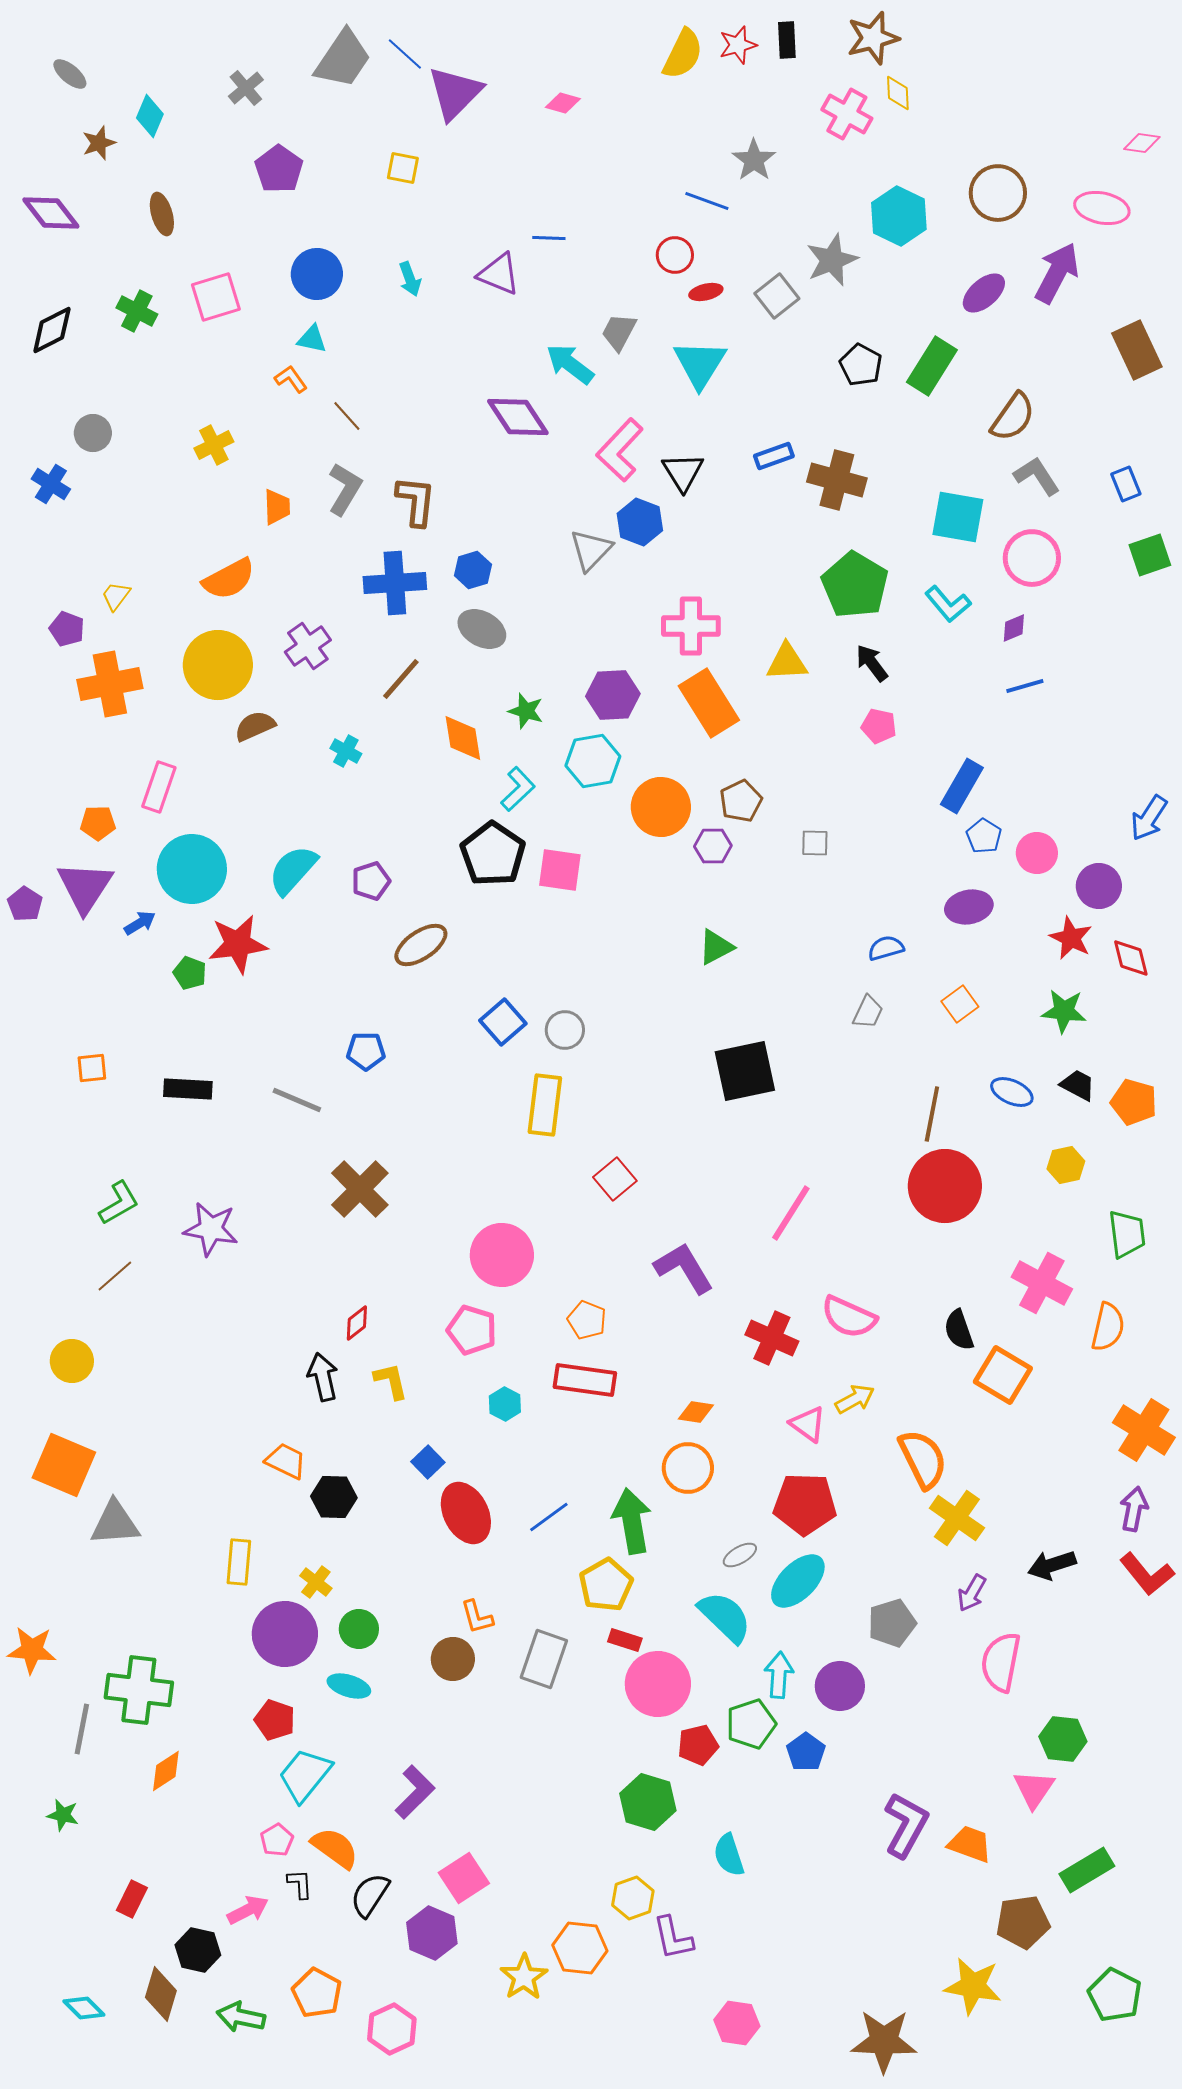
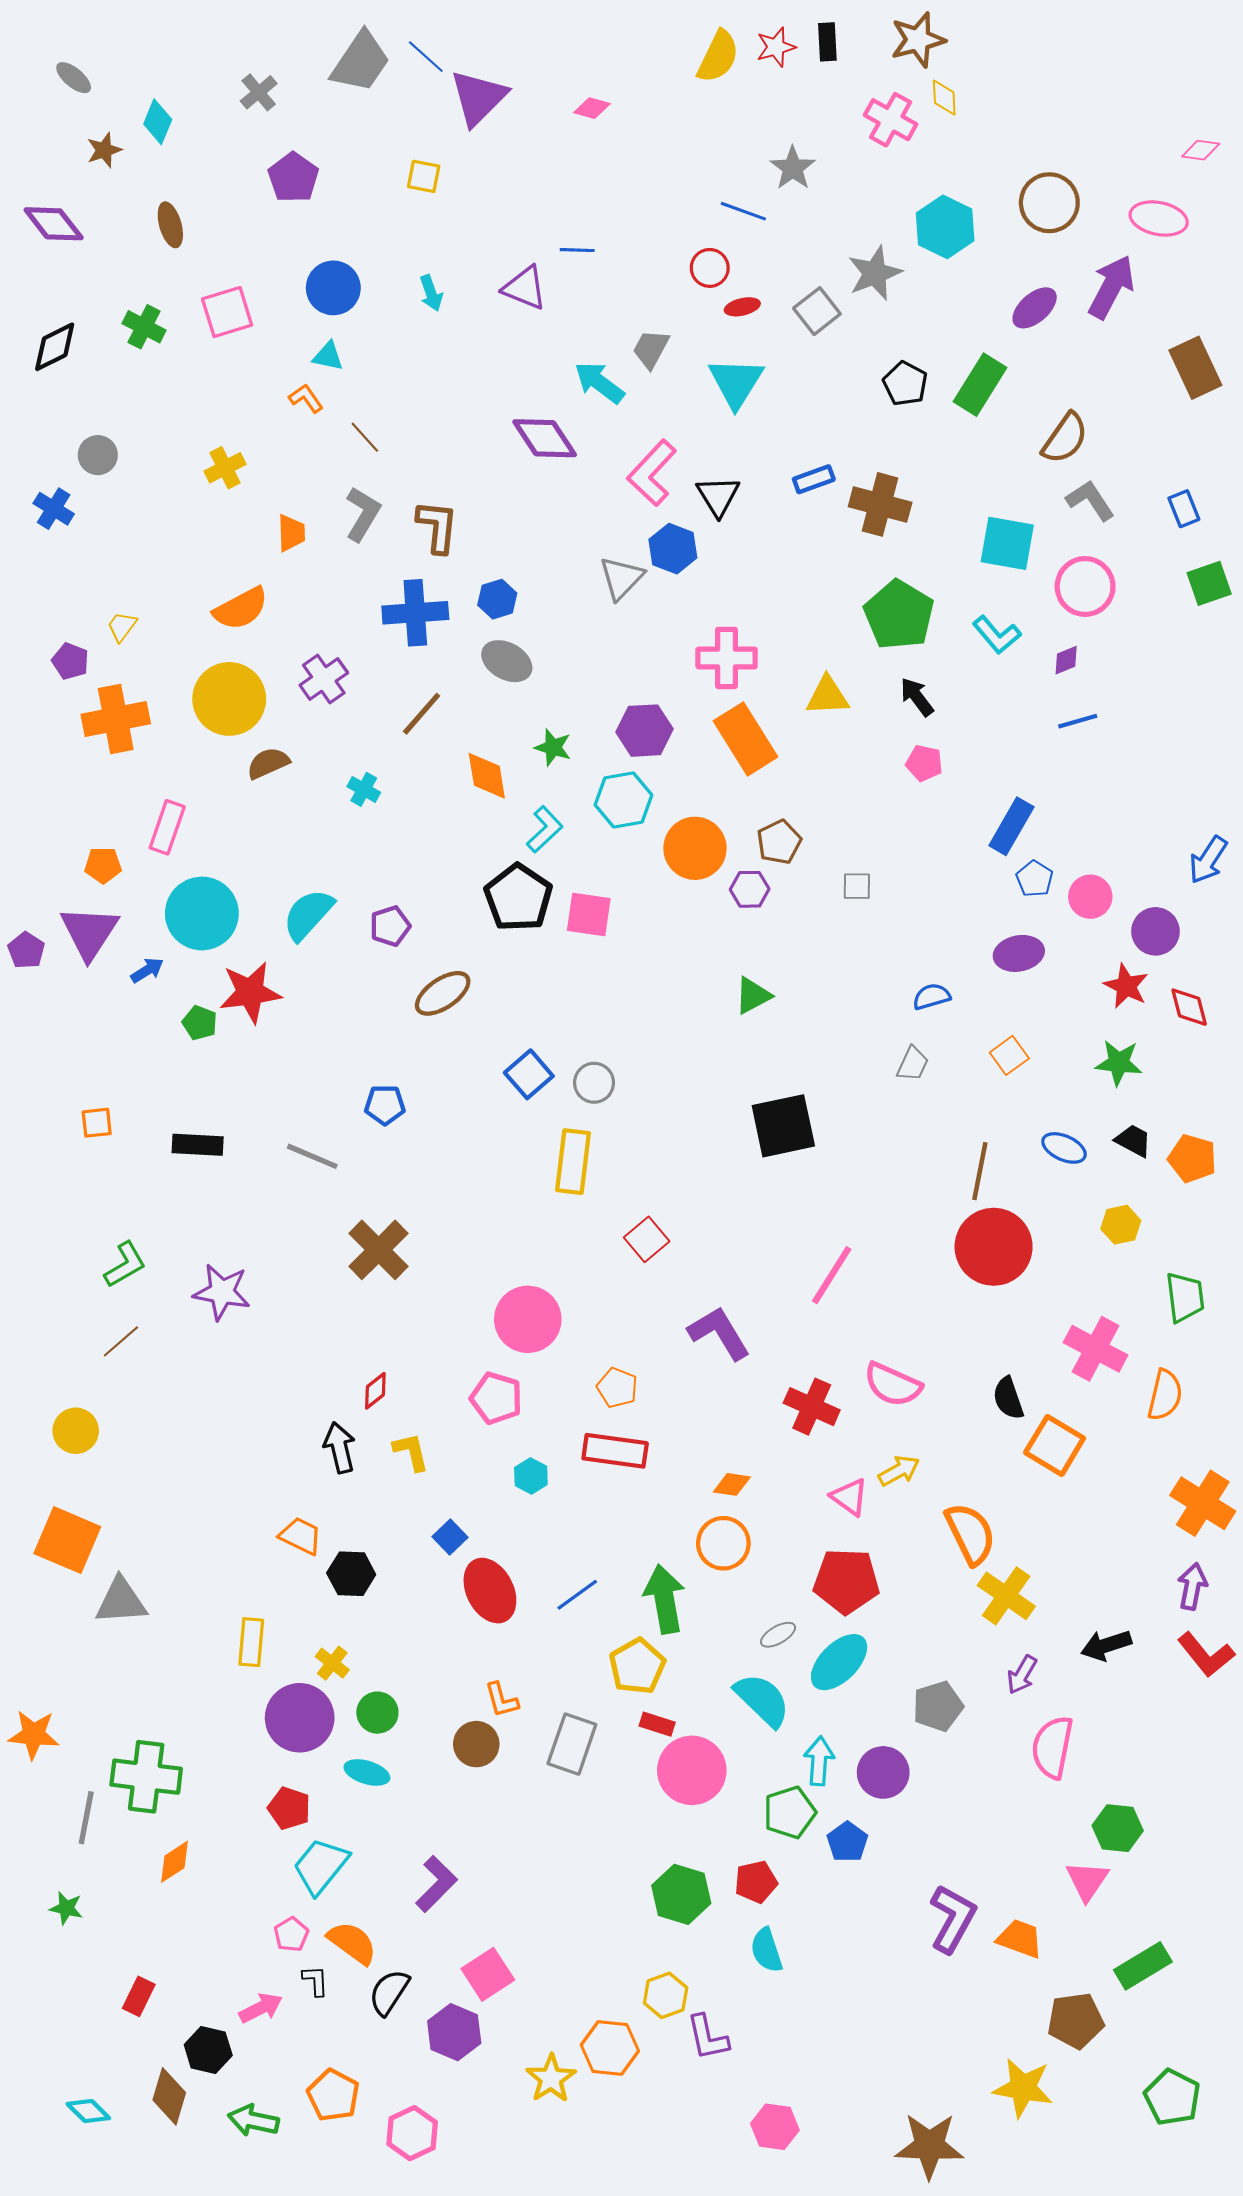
red pentagon: (698, 1745) -> (756, 1882), moved

